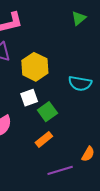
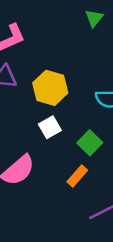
green square: (47, 112) -> (90, 143), moved

